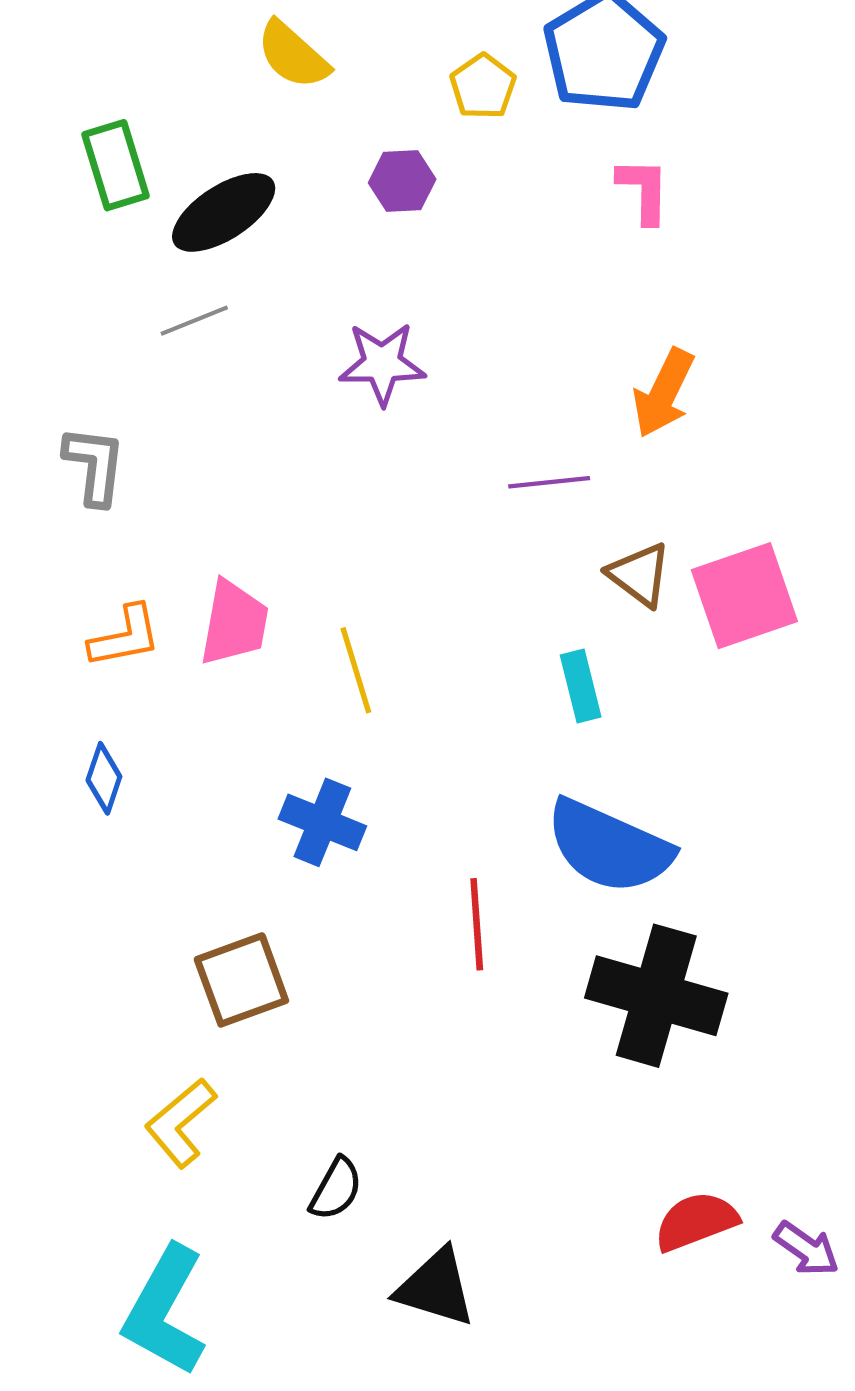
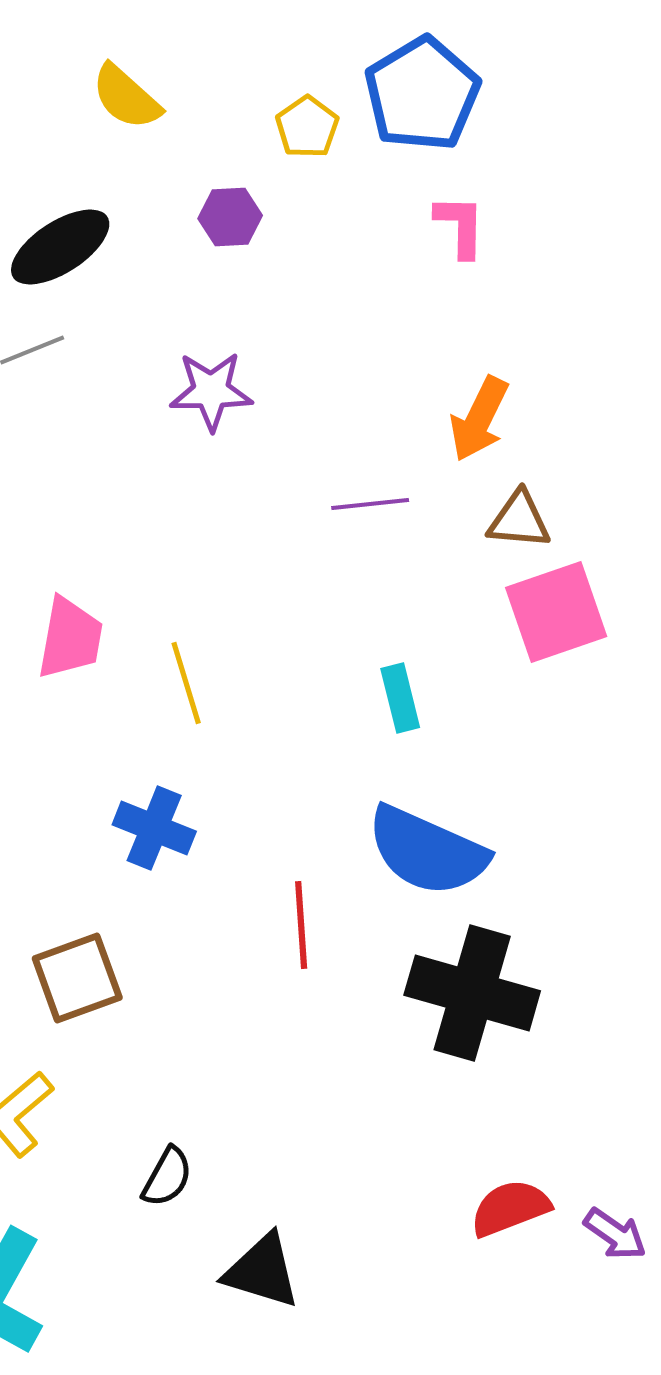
brown triangle: (639, 575) -> (519, 520), moved, turned -32

